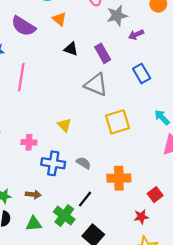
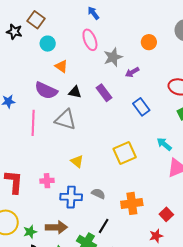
purple semicircle: (23, 26) -> (46, 90), moved
gray triangle: (96, 85) -> (65, 120), moved
brown arrow: (33, 195) -> (56, 227), size x1.5

